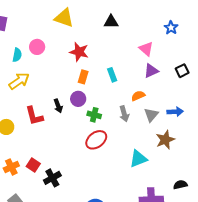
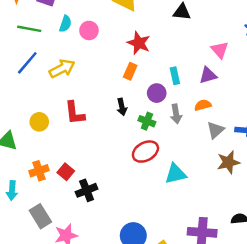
cyan semicircle: (17, 55) -> (65, 24), moved
purple triangle: (151, 71) -> (208, 75), moved
orange rectangle: (83, 77) -> (130, 71), moved
purple circle: (78, 99) -> (157, 93), moved
black arrow: (58, 106) -> (122, 107), moved
gray arrow: (124, 114) -> (176, 114), moved
cyan triangle: (138, 159) -> (176, 174), moved

